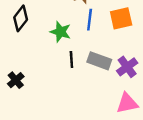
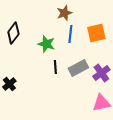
gray rectangle: (99, 61) -> (78, 68), turned -48

